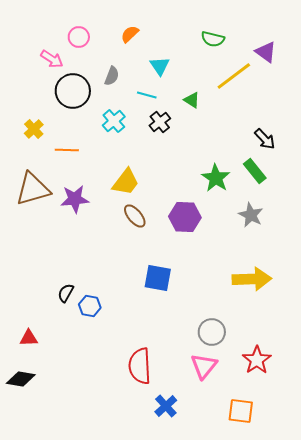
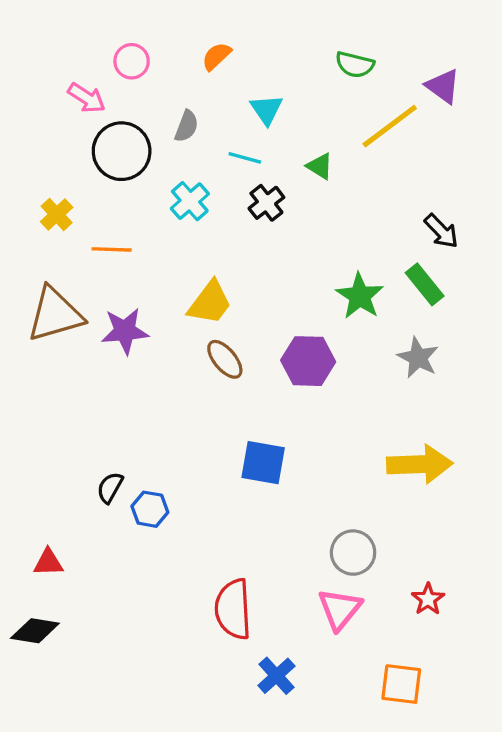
red star: (257, 360) -> (428, 599), size x0.7

